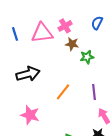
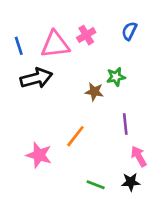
brown star: (72, 44) -> (94, 92), moved
black arrow: (28, 74) -> (36, 78), moved
orange line: (63, 92) -> (75, 136), moved

